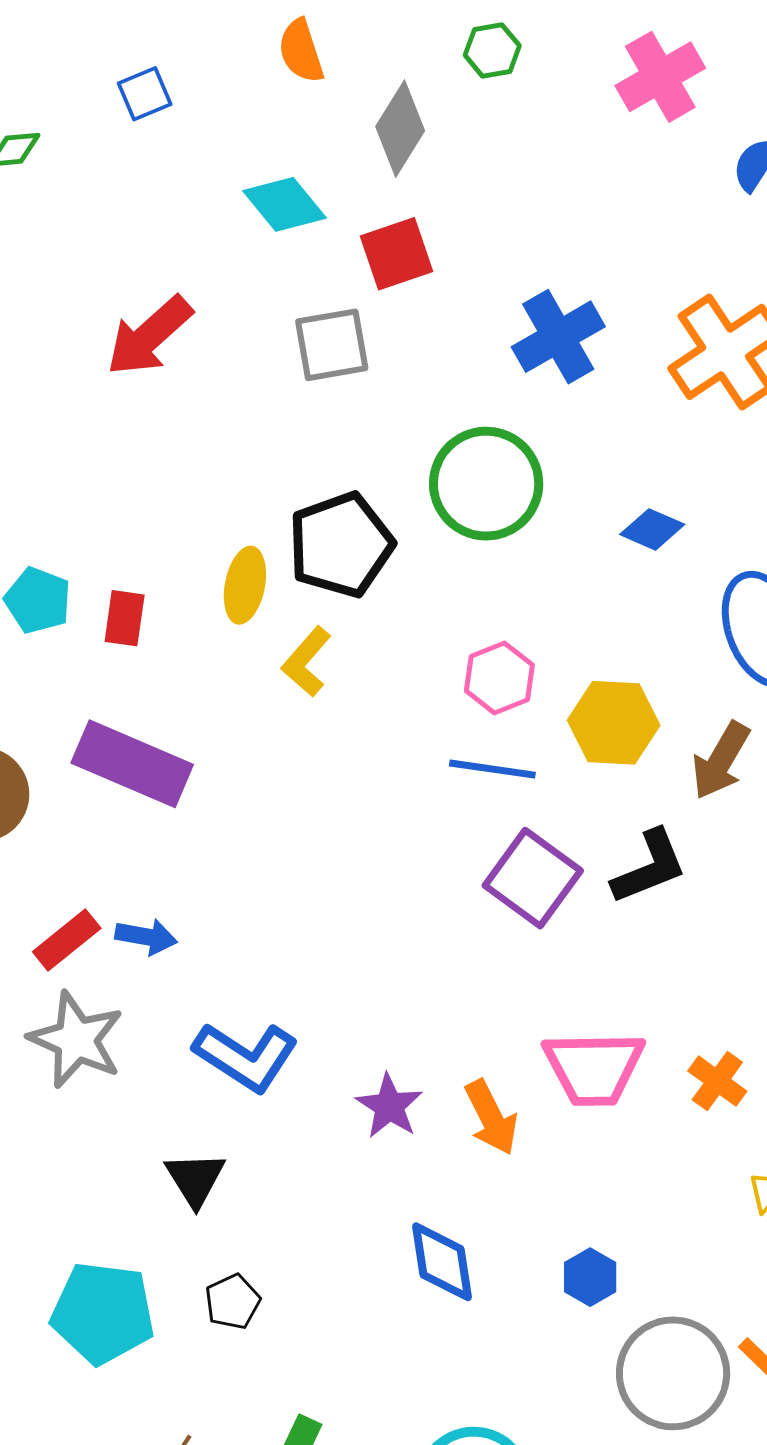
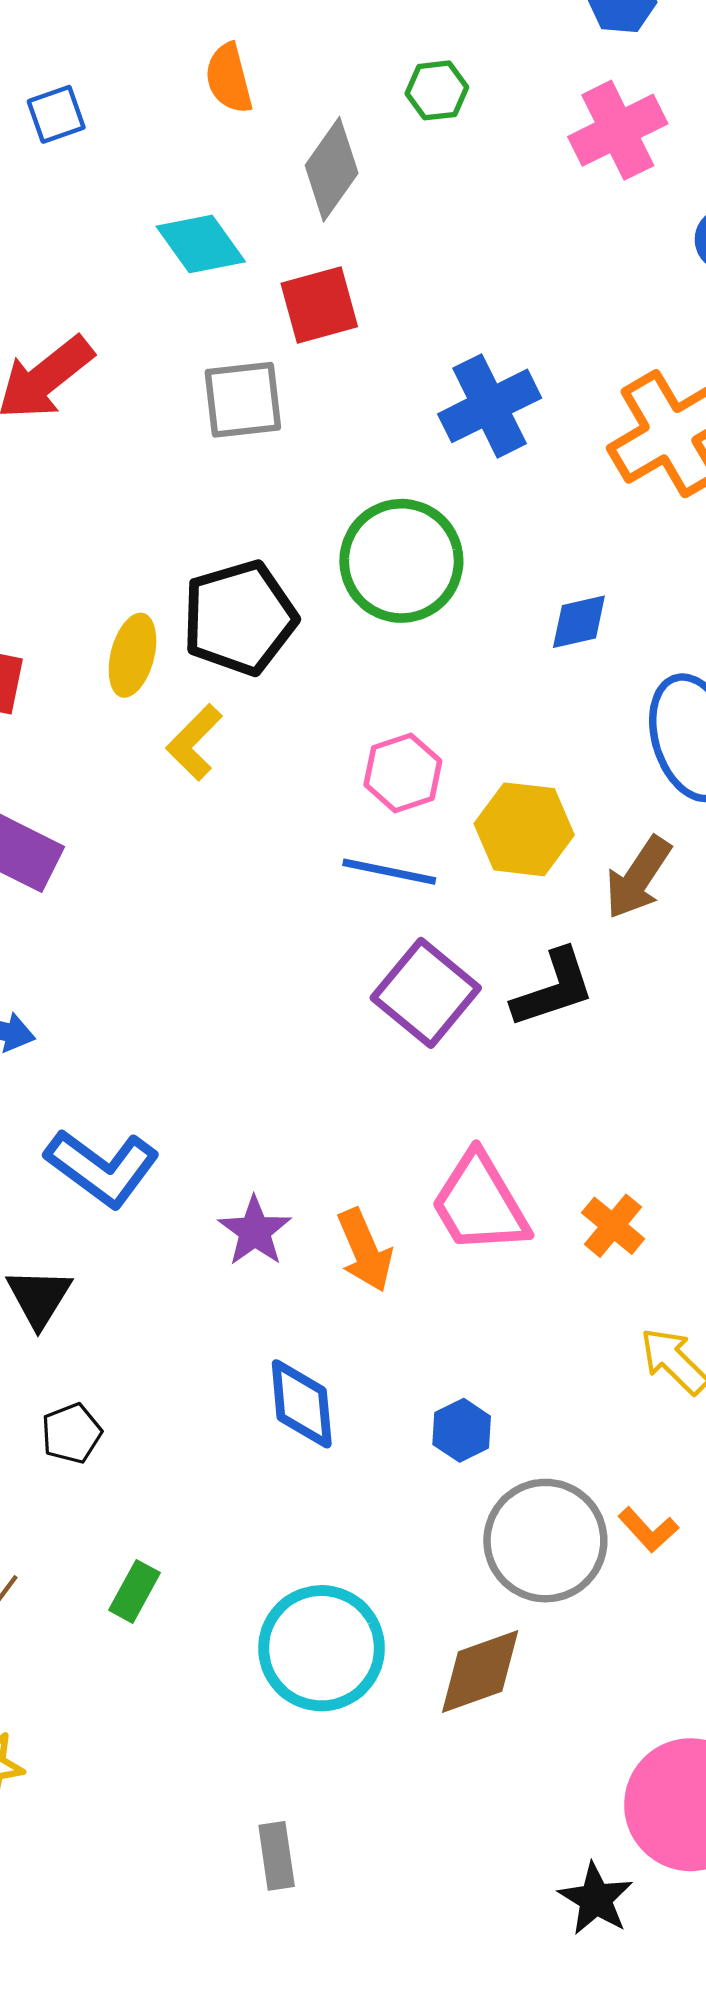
blue diamond: (652, 529) -> (579, 622), turned -40
pink trapezoid: (594, 1068) -> (480, 1203), turned 57

